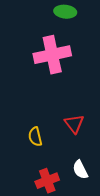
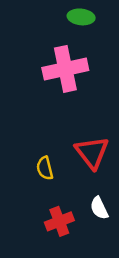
red triangle: (74, 124) -> (92, 152), size x1.4

